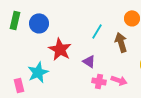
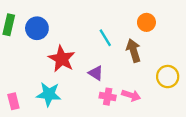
cyan line: (97, 31) -> (105, 38), turned -63
cyan star: (38, 72) -> (49, 94), moved, turned 30

